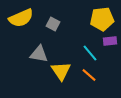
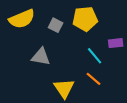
yellow pentagon: (102, 19) -> (85, 19), moved
yellow triangle: (61, 71) -> (64, 88), moved

